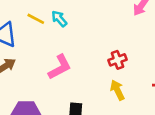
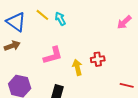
yellow arrow: (117, 90) -> (77, 67), moved

